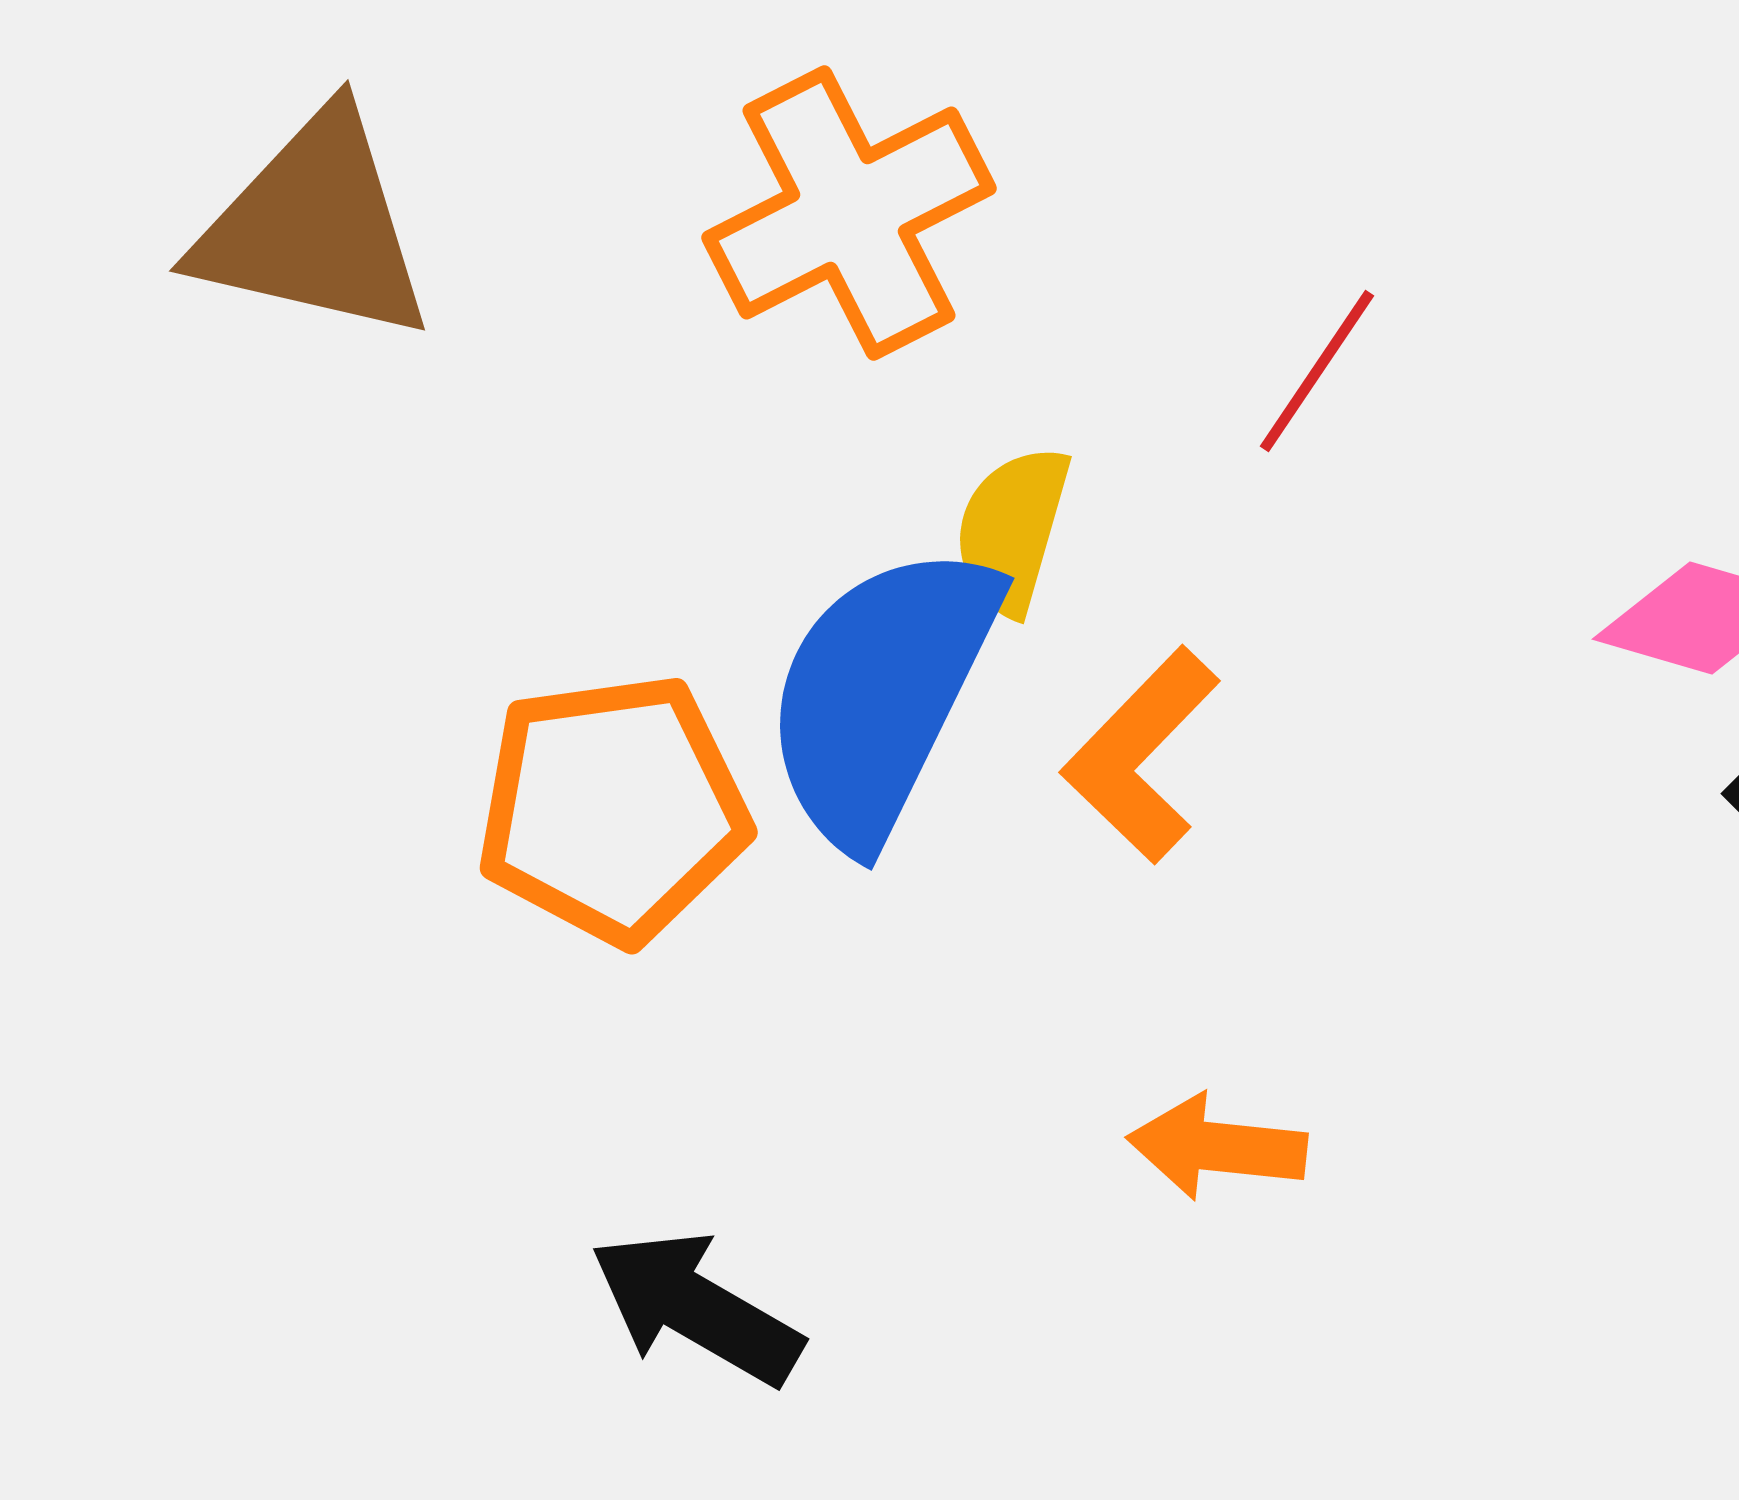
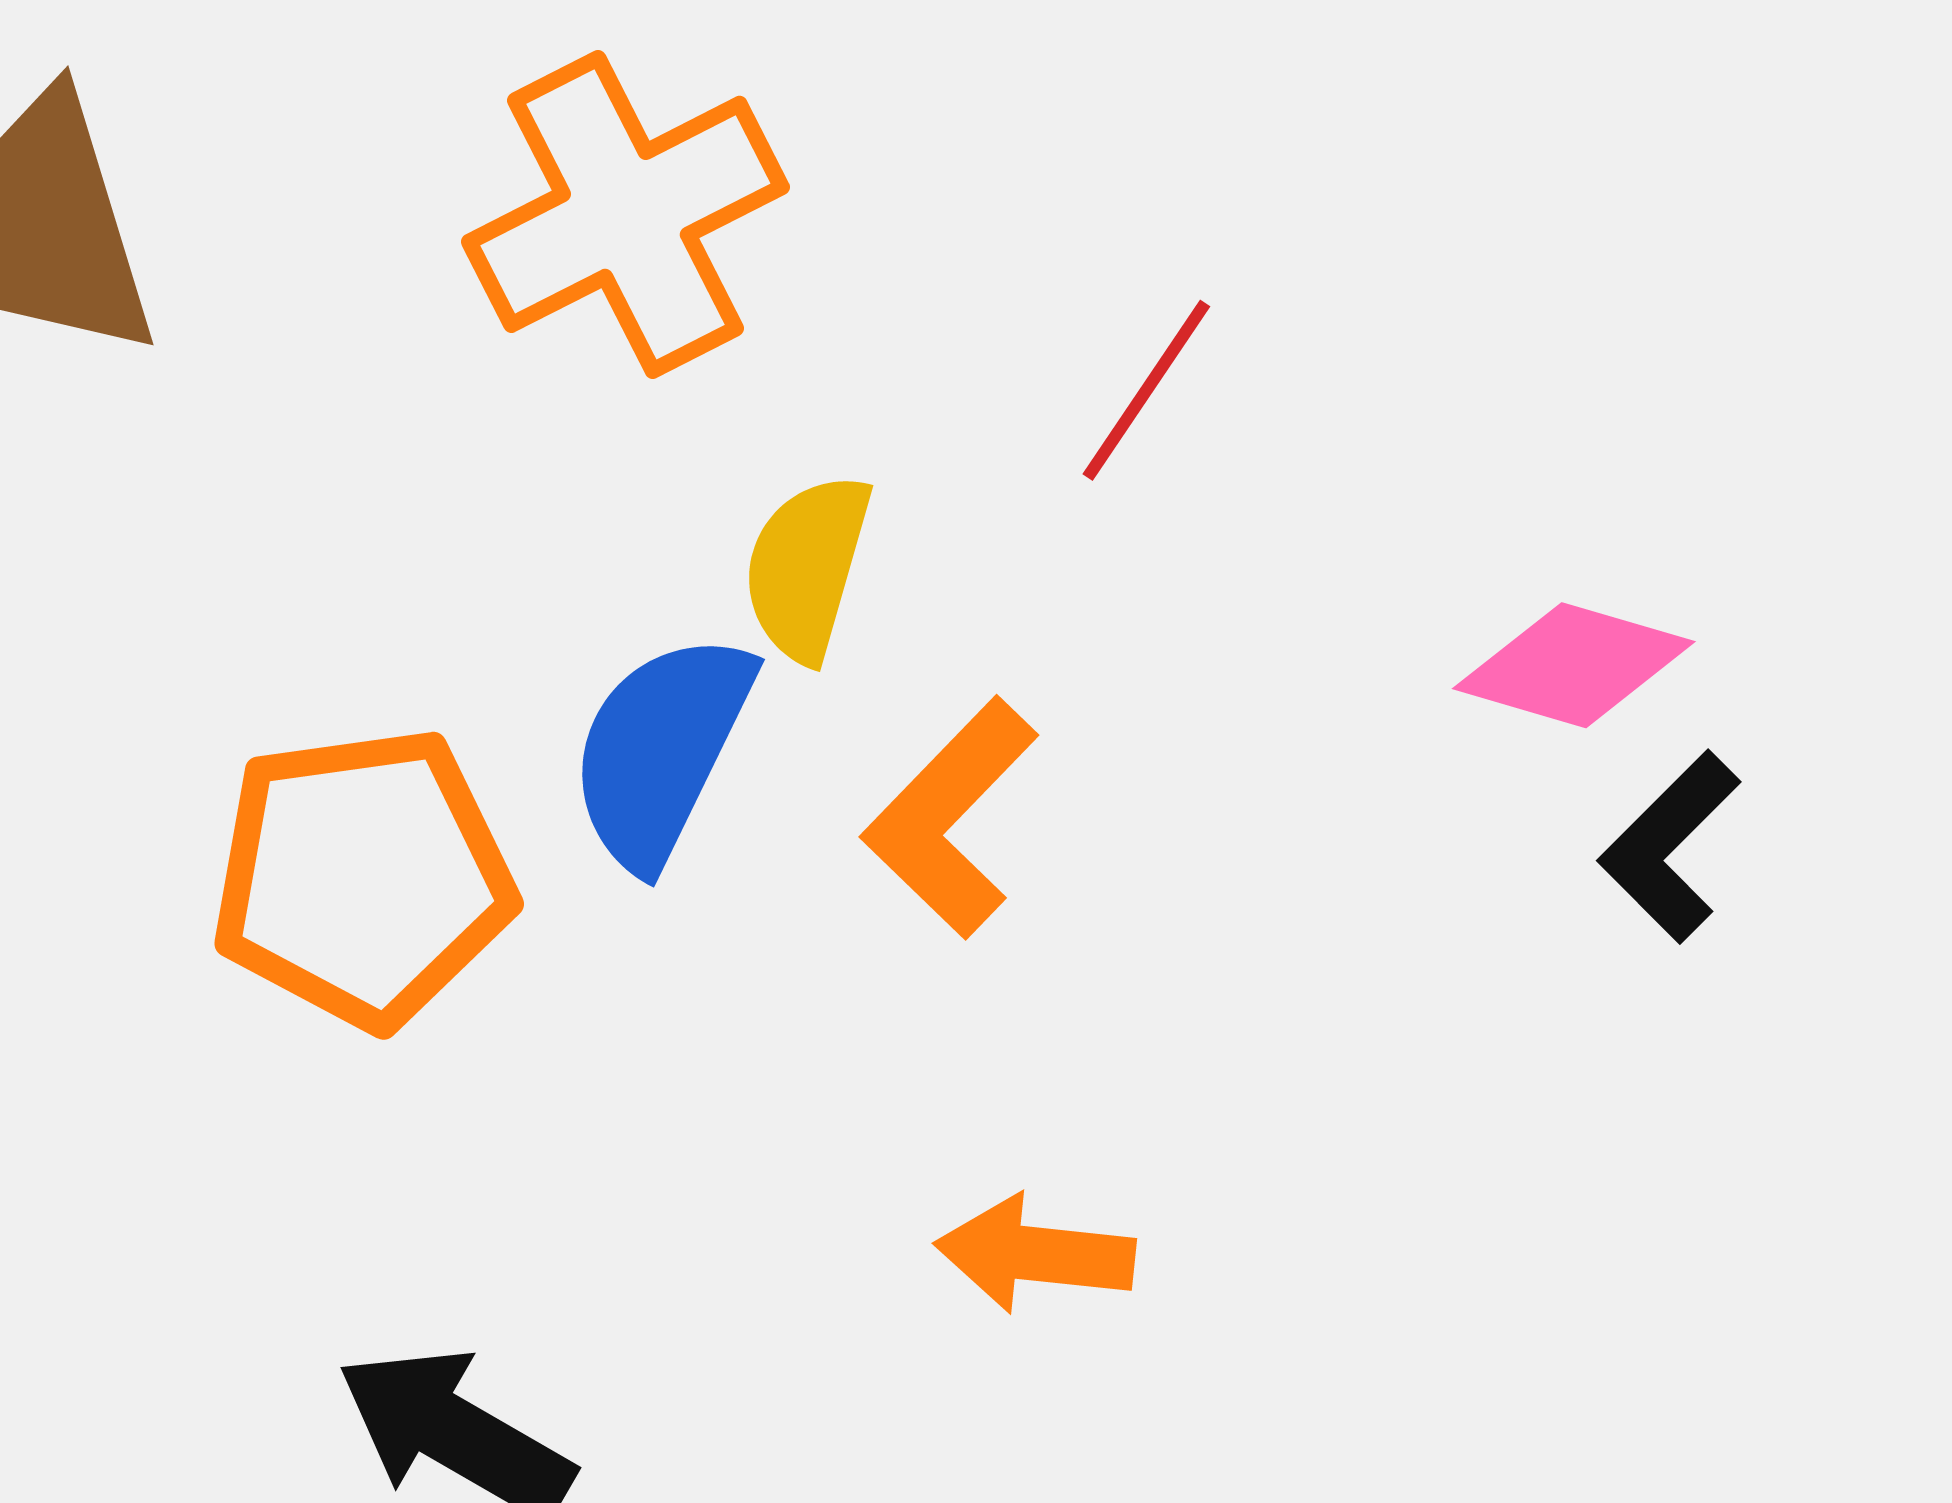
blue semicircle: (881, 694) -> (661, 750), size x0.7

